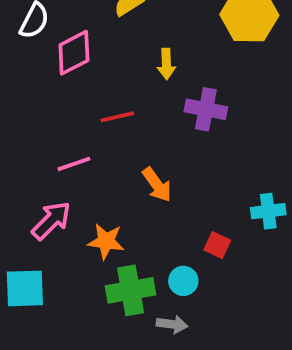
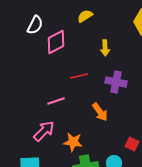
purple cross: (206, 109) -> (116, 82), moved

